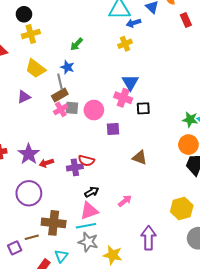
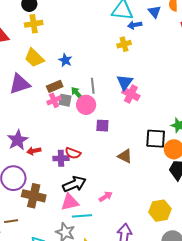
green arrow: (77, 44) -> (77, 93), moved, turned 88
gray line: (60, 82) -> (93, 86), moved
purple triangle: (24, 97) -> (20, 84), size x1.6
pink cross: (123, 98) -> (131, 94), moved
black square: (143, 108) -> (156, 139), moved, size x1.5
black arrow: (92, 192) -> (74, 184), size x1.6
brown cross: (54, 223) -> (34, 196), moved
cyan line: (86, 226) -> (82, 216), moved

